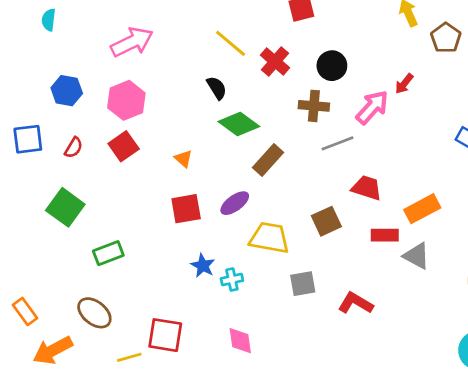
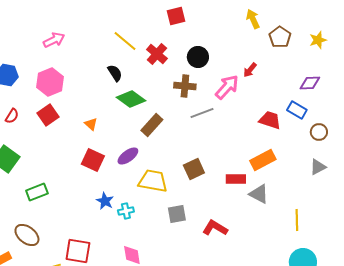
pink arrow: (132, 42) -> (54, 40), size x0.7
red trapezoid: (367, 188) -> (270, 120), moved
red square: (186, 209) -> (93, 160), turned 35

